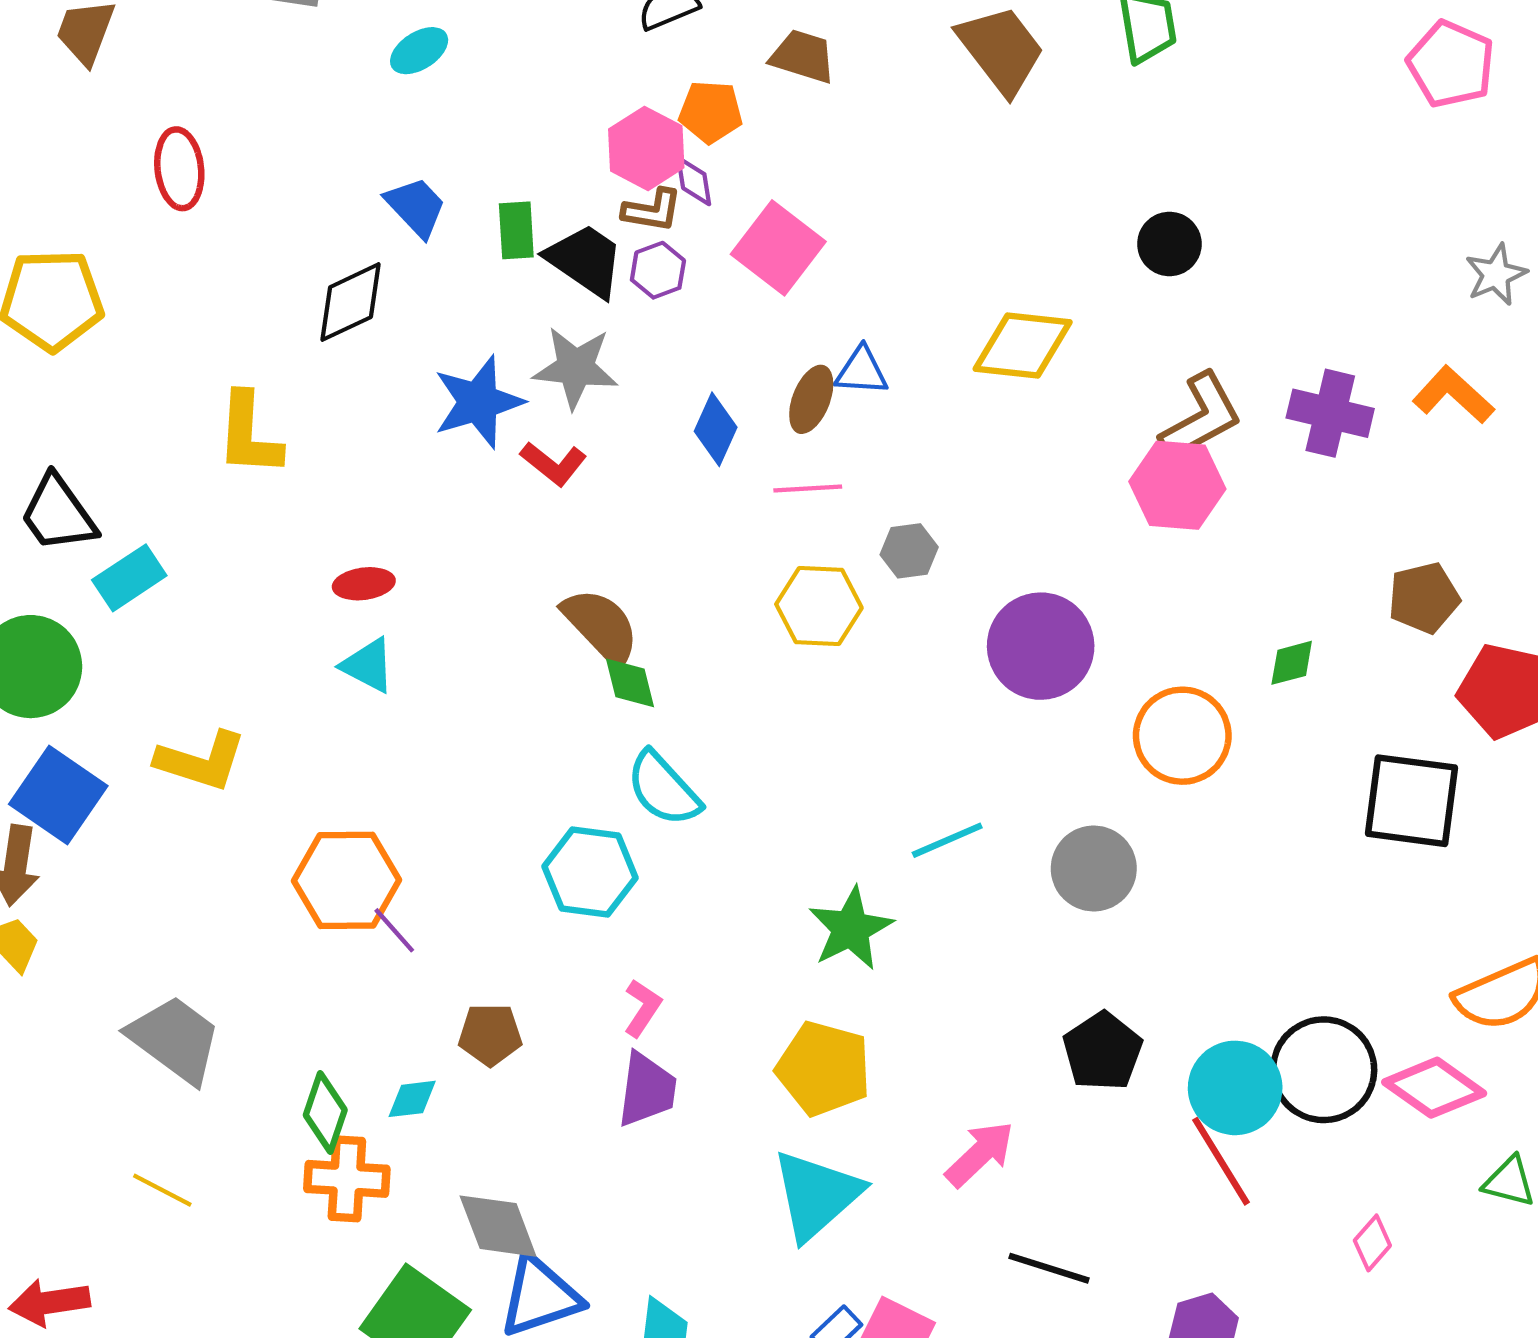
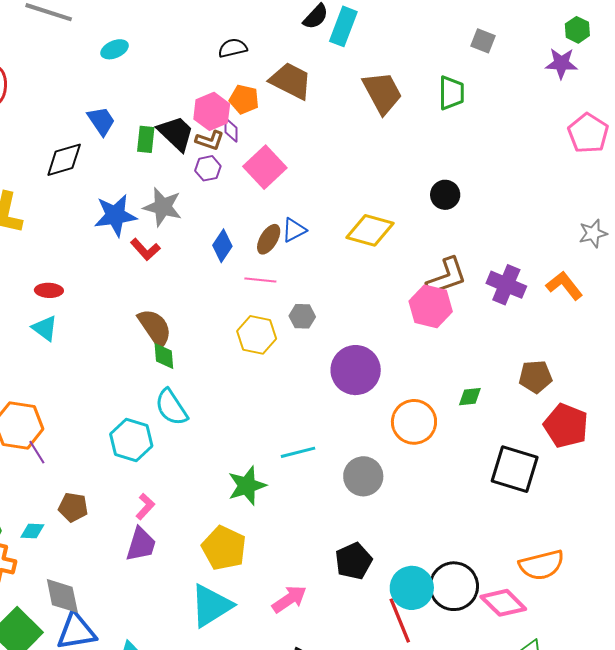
brown trapezoid: (803, 56) -> (291, 81), size x1.4
black trapezoid: (585, 260) -> (176, 133), moved
blue triangle: (862, 371) -> (294, 230), turned -40

